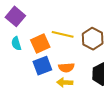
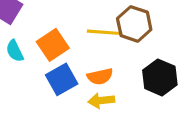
yellow line: (63, 34) -> (105, 32), moved

